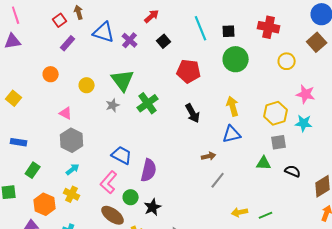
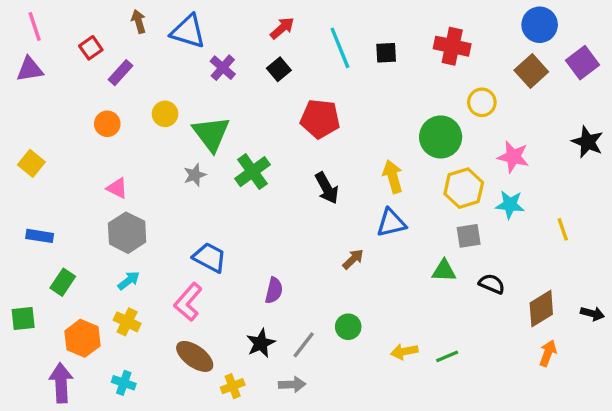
red arrow: (152, 16) -> (282, 28), moved
red square: (60, 20) -> (91, 48), moved
blue triangle: (104, 32) -> (188, 31), moved
green circle: (236, 59) -> (441, 137), moved
orange circle: (51, 74) -> (107, 124), moved
yellow circle: (87, 85) -> (165, 114), moved
brown arrow: (209, 156) -> (353, 259), turned -32
purple semicircle: (149, 170) -> (274, 290), moved, size x0.7
gray line: (218, 180) -> (304, 345), moved
green circle: (131, 197) -> (348, 327), moved

